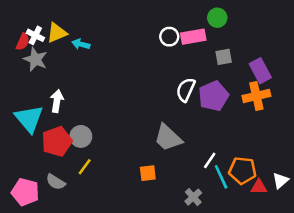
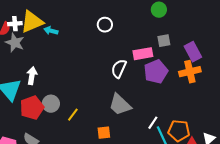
yellow triangle: (57, 33) -> (32, 22), size x1.4
white cross: (35, 35) -> (15, 24), turned -32
white circle: (169, 37) -> (105, 25), moved
pink rectangle: (193, 37) -> (143, 54), moved
white semicircle: (186, 90) -> (119, 69), moved
yellow line: (85, 167) -> (73, 115), moved

